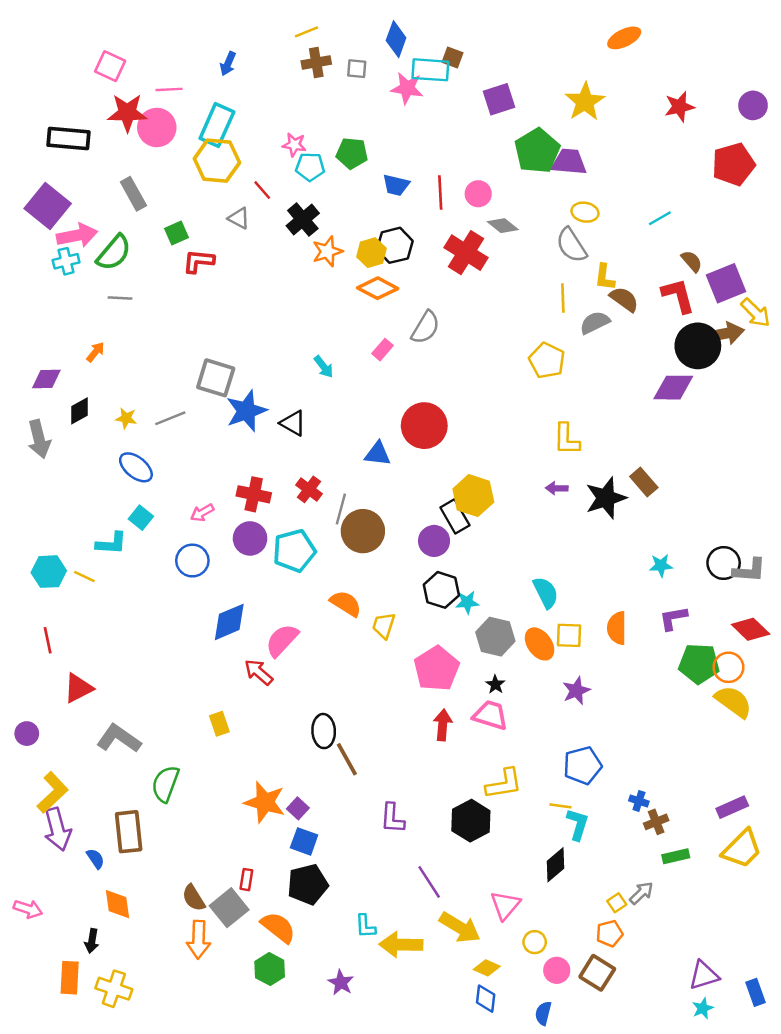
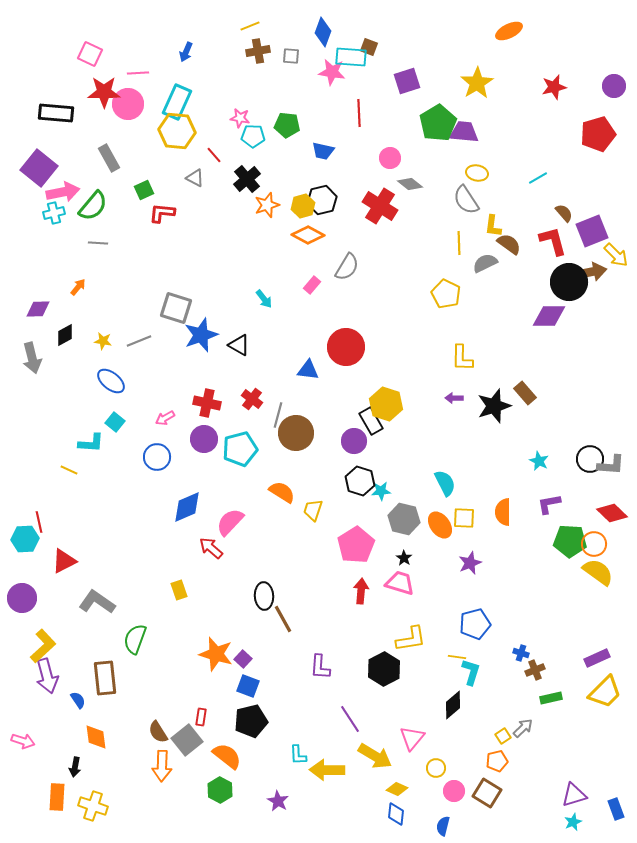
red line: (440, 193) -> (359, 113), moved
cyan star: (661, 565) -> (539, 461), turned 30
cyan hexagon: (49, 572) -> (25, 539), moved
purple circle: (27, 734) -> (22, 598), size x1.5

